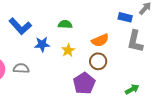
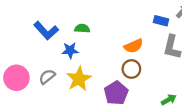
green semicircle: (65, 24) -> (82, 28), moved
yellow star: (68, 50) -> (79, 79), moved, size x1.6
gray semicircle: (21, 68) -> (47, 77), turned -42

